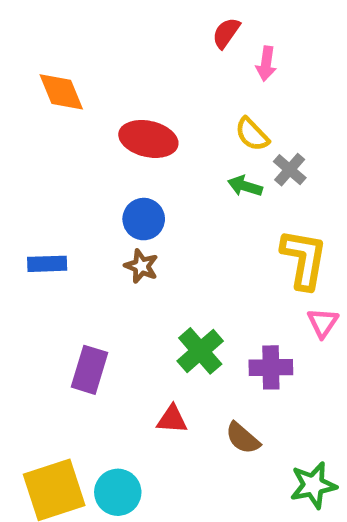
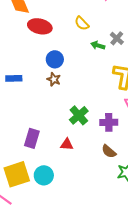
yellow semicircle: (252, 134) -> (82, 23), moved
red ellipse: (148, 139) -> (40, 26), moved
purple rectangle: (90, 370) -> (32, 138), moved
brown semicircle: (243, 438) -> (109, 151), moved

